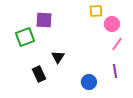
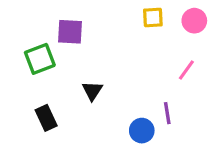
pink circle: (112, 24) -> (194, 21), moved
purple line: (115, 71) -> (167, 113), moved
black rectangle: (39, 74) -> (46, 118), moved

